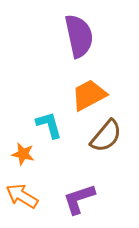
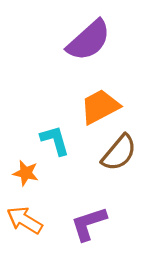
purple semicircle: (79, 36) -> (89, 40), turned 60

